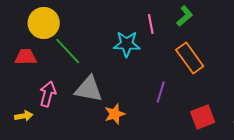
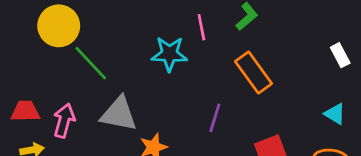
red trapezoid: (26, 57) -> (25, 111), moved

